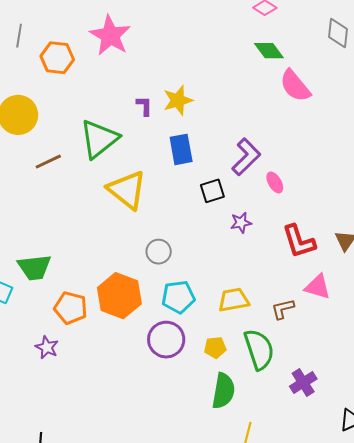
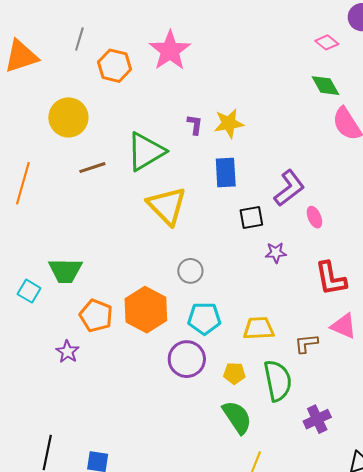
green semicircle: (223, 391) -> (237, 417), turned -51

